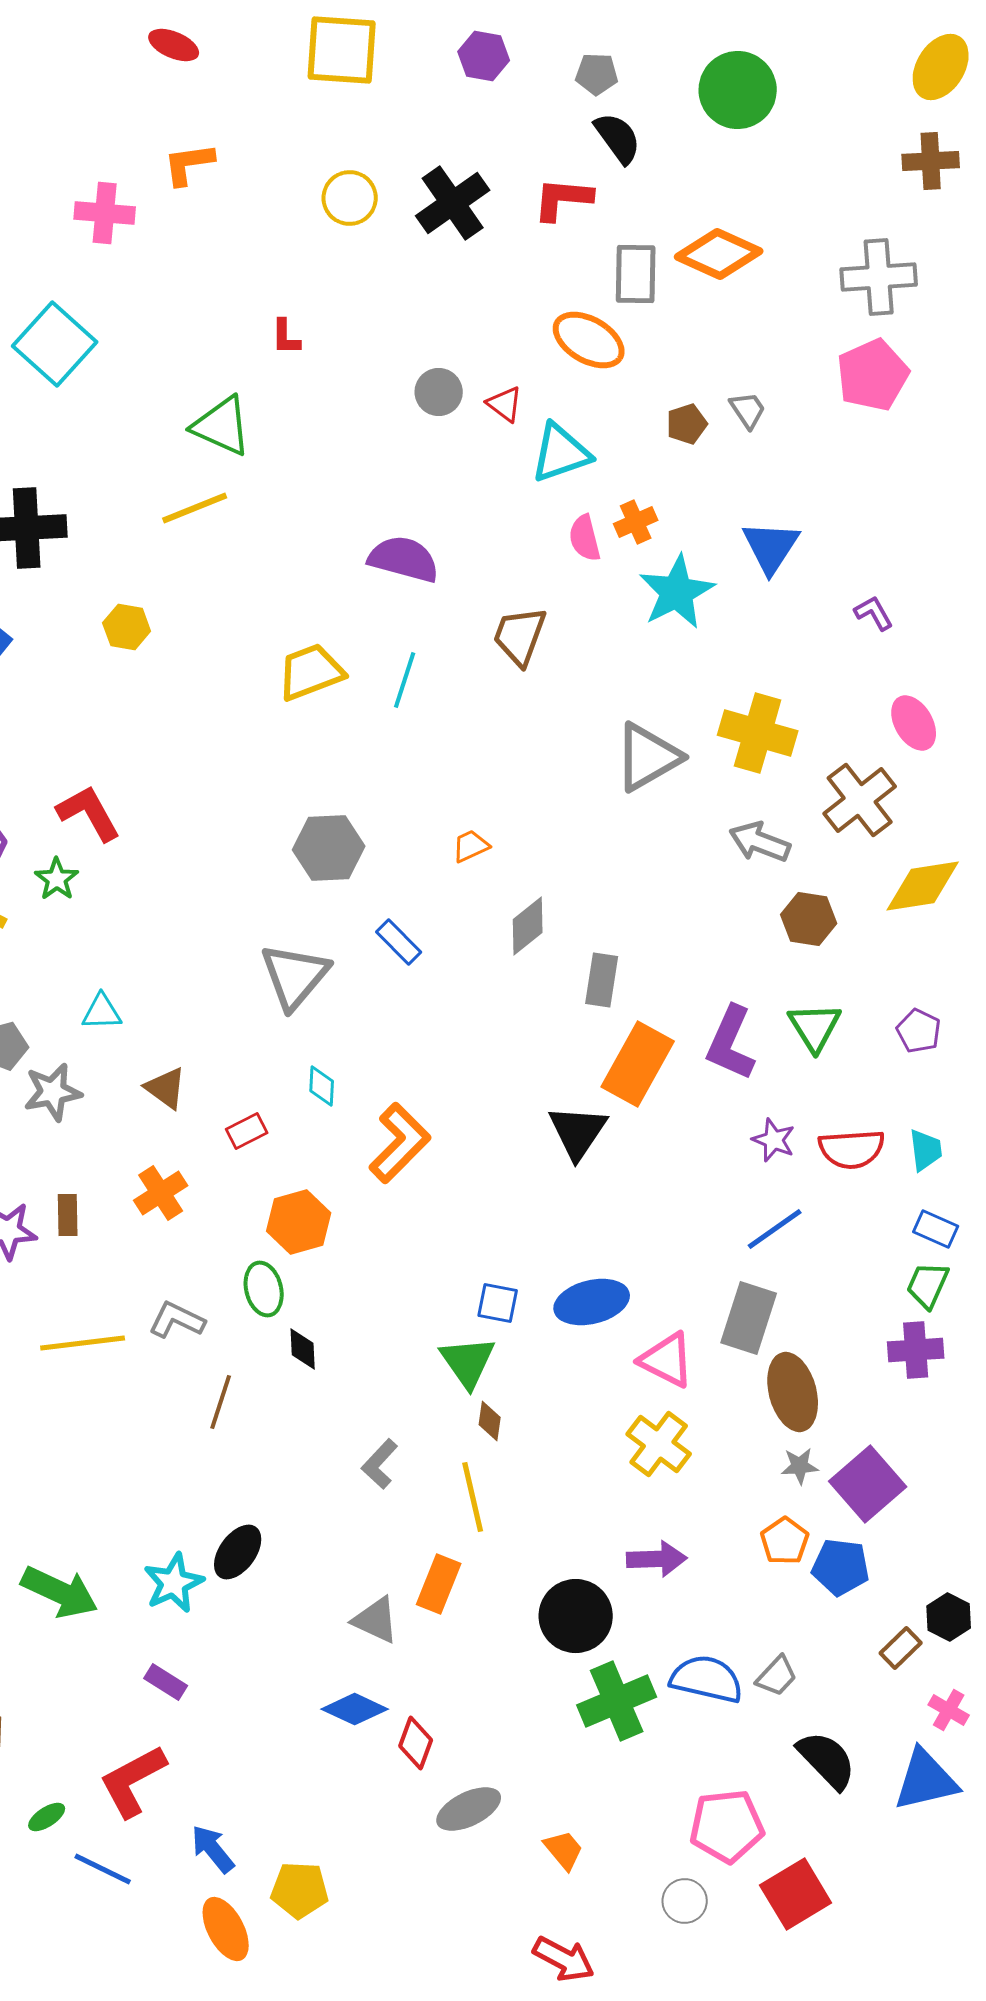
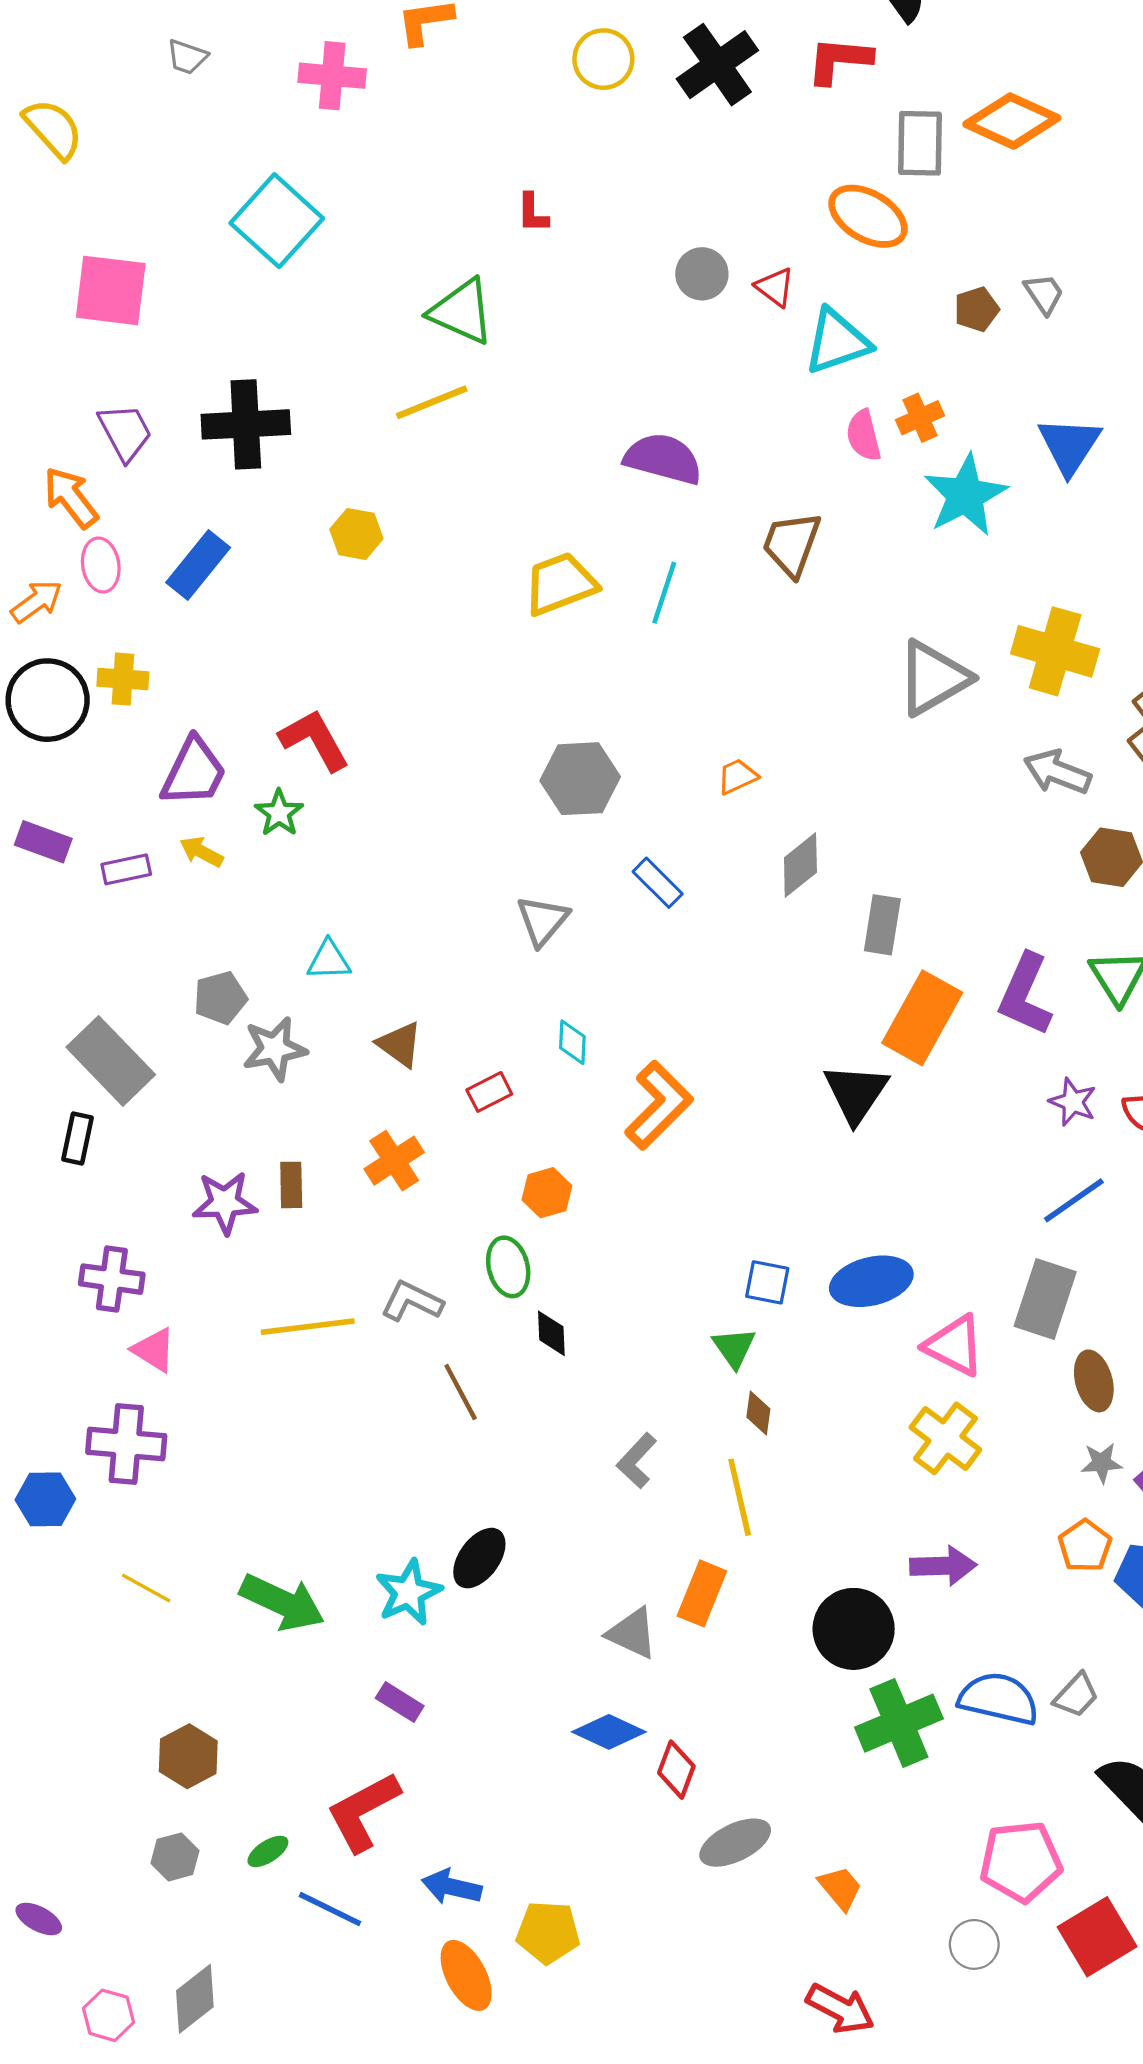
gray triangle: (295, 976) -> (542, 920), size x0.7
orange hexagon: (299, 1222) -> (547, 1193), size x0.7
green triangle: (468, 1362) -> (734, 1348), size x0.7
brown ellipse: (793, 1392) -> (1094, 1381), size x0.7
brown line: (221, 1402) -> (461, 1392), turned -46
blue arrow: (213, 1849) -> (452, 1887), turned -38

